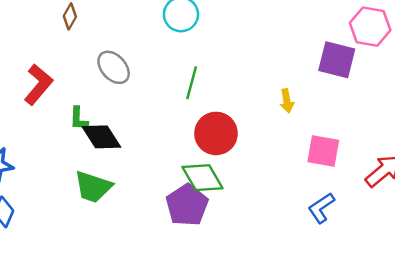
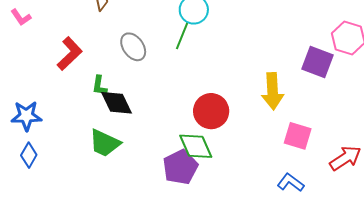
green line: (192, 83) -> (182, 36), moved
yellow arrow: (287, 101) -> (273, 91), size x1.8
blue L-shape: (321, 208) -> (291, 183), turned 64

